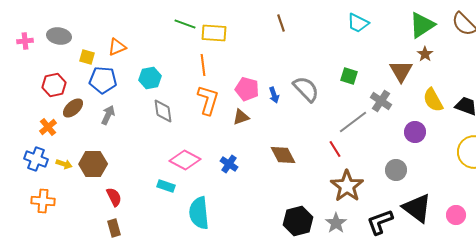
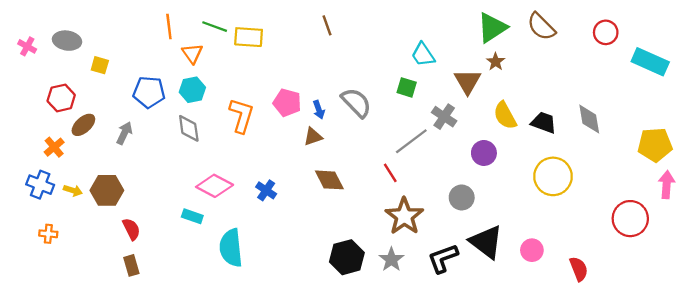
cyan trapezoid: (358, 23) -> (423, 55), moved, turned 30
pink cross: (25, 41) -> (27, 46), turned 35
orange triangle: (117, 47) -> (192, 53), moved, turned -42
orange line: (203, 65) -> (169, 27), moved
cyan hexagon: (150, 78) -> (192, 90), moved
blue pentagon: (103, 80) -> (149, 92), moved
brown triangle: (241, 117) -> (313, 137), moved
orange cross: (43, 201) -> (48, 234), size x0.7

